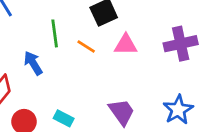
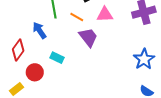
purple trapezoid: (122, 112) -> (88, 37), moved
cyan rectangle: (64, 118) -> (57, 58), moved

